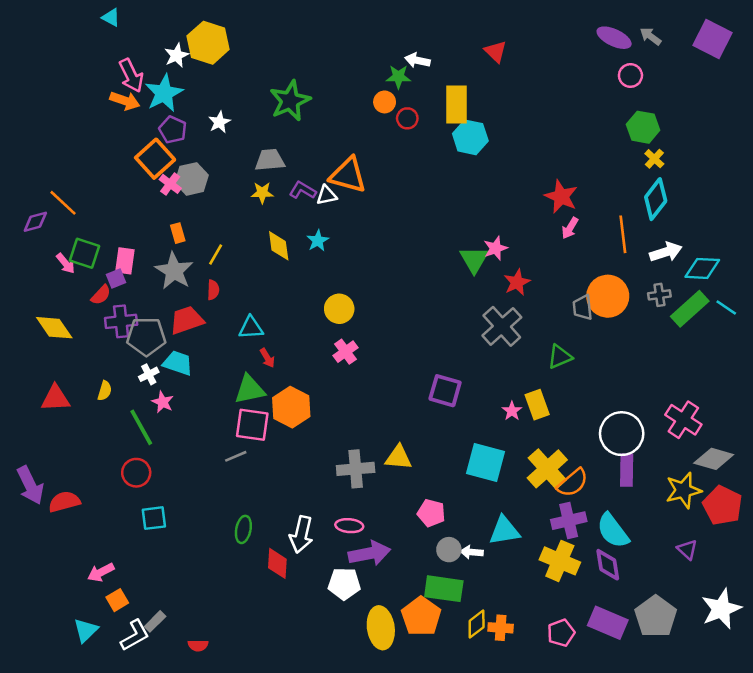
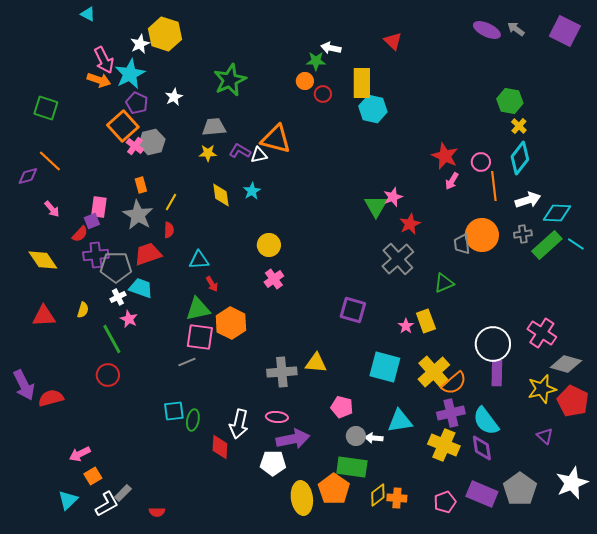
pink circle: (630, 75) -> (481, 162), moved
green square: (84, 253) -> (46, 108), moved
cyan square: (154, 518) -> (174, 411), moved

